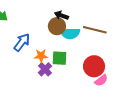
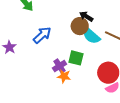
cyan semicircle: (70, 33) -> (91, 36), turned 30
orange star: (41, 56) -> (64, 76), moved

